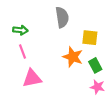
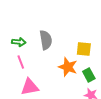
gray semicircle: (62, 17) -> (46, 40), moved

